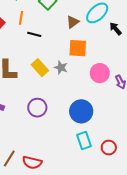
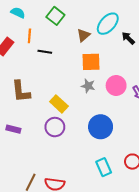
yellow rectangle: (40, 68) -> (59, 104), moved
gray star: (61, 68) -> (88, 86), moved
cyan rectangle: (84, 141) -> (104, 167), moved

